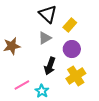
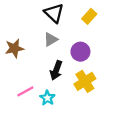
yellow rectangle: (70, 25) -> (89, 16), moved

